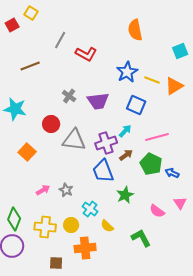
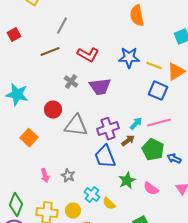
red square: (12, 25) -> (14, 35), moved
red L-shape: (86, 54) -> (88, 55), moved
brown line: (30, 66) -> (50, 52), moved
blue star: (127, 72) -> (129, 58), turned 30
blue square: (136, 105) -> (158, 91), moved
cyan arrow: (125, 131) -> (136, 124), moved
pink arrow: (43, 190) -> (45, 176), turned 104
pink semicircle: (157, 211) -> (151, 189), moved
yellow semicircle: (107, 226) -> (109, 204), moved

